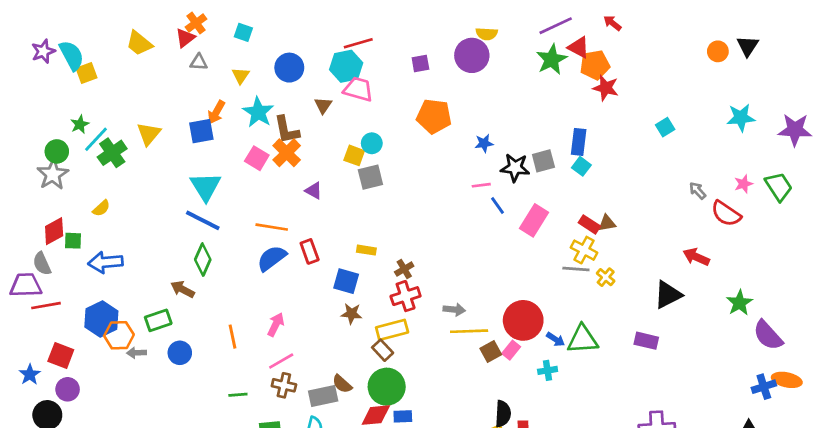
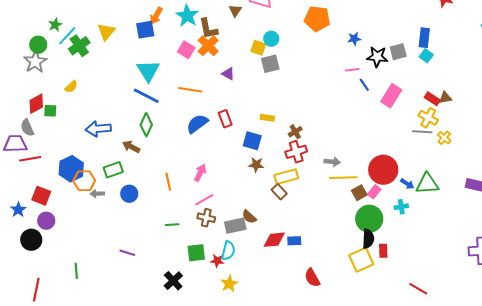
orange line: (272, 227) -> (190, 90), moved
blue arrow: (105, 262) -> (98, 129), moved
green circle: (387, 387) -> (369, 219), moved

